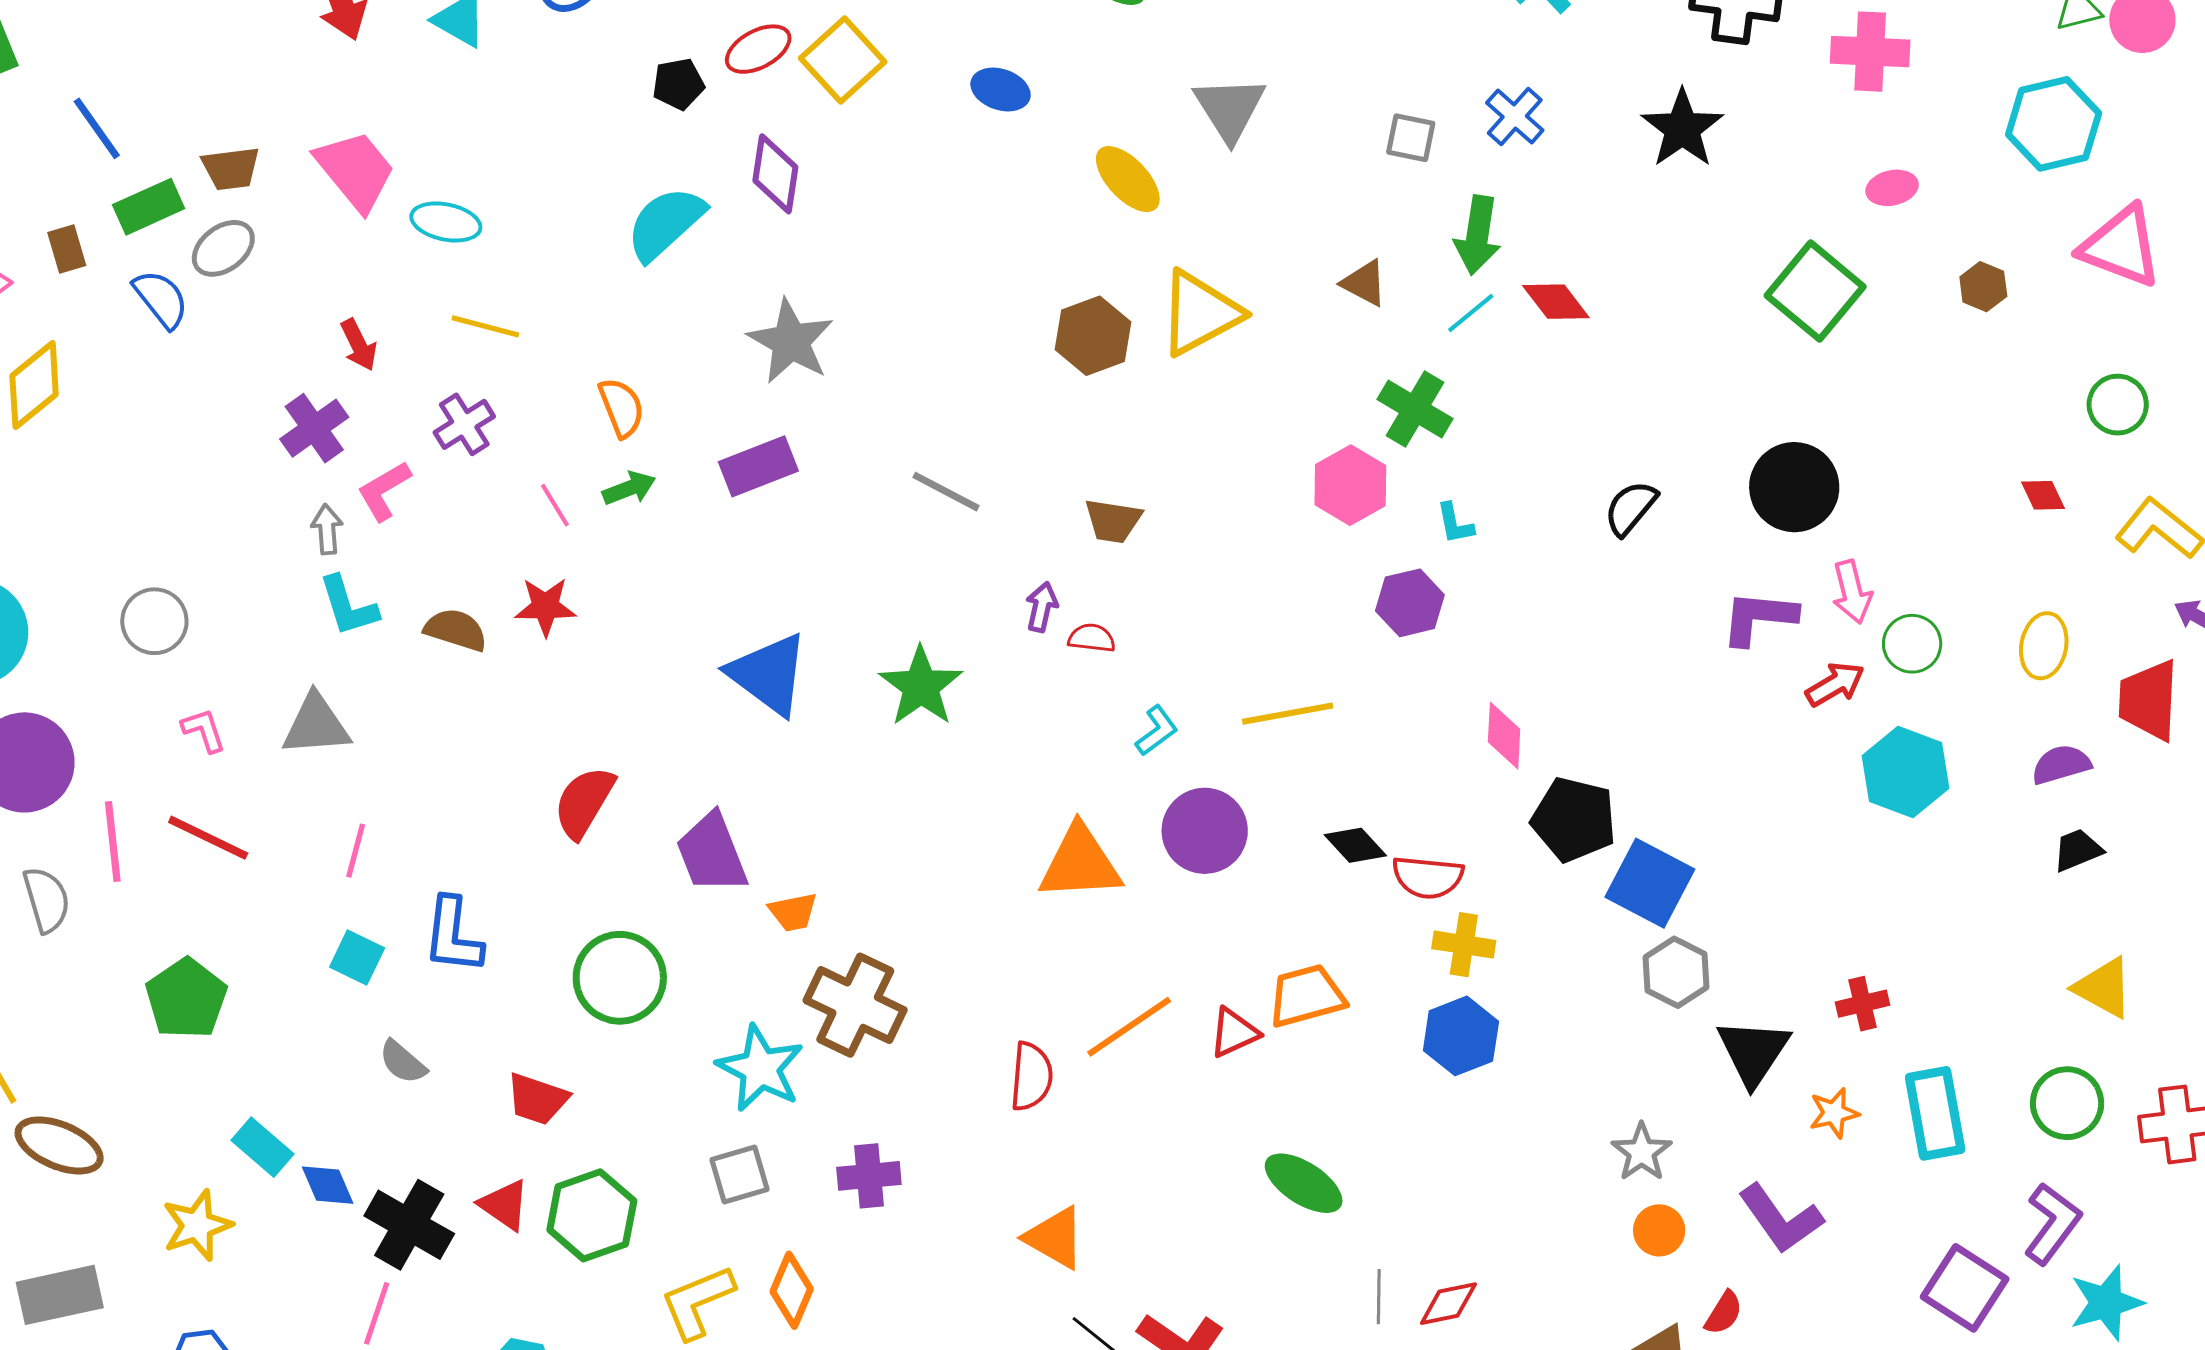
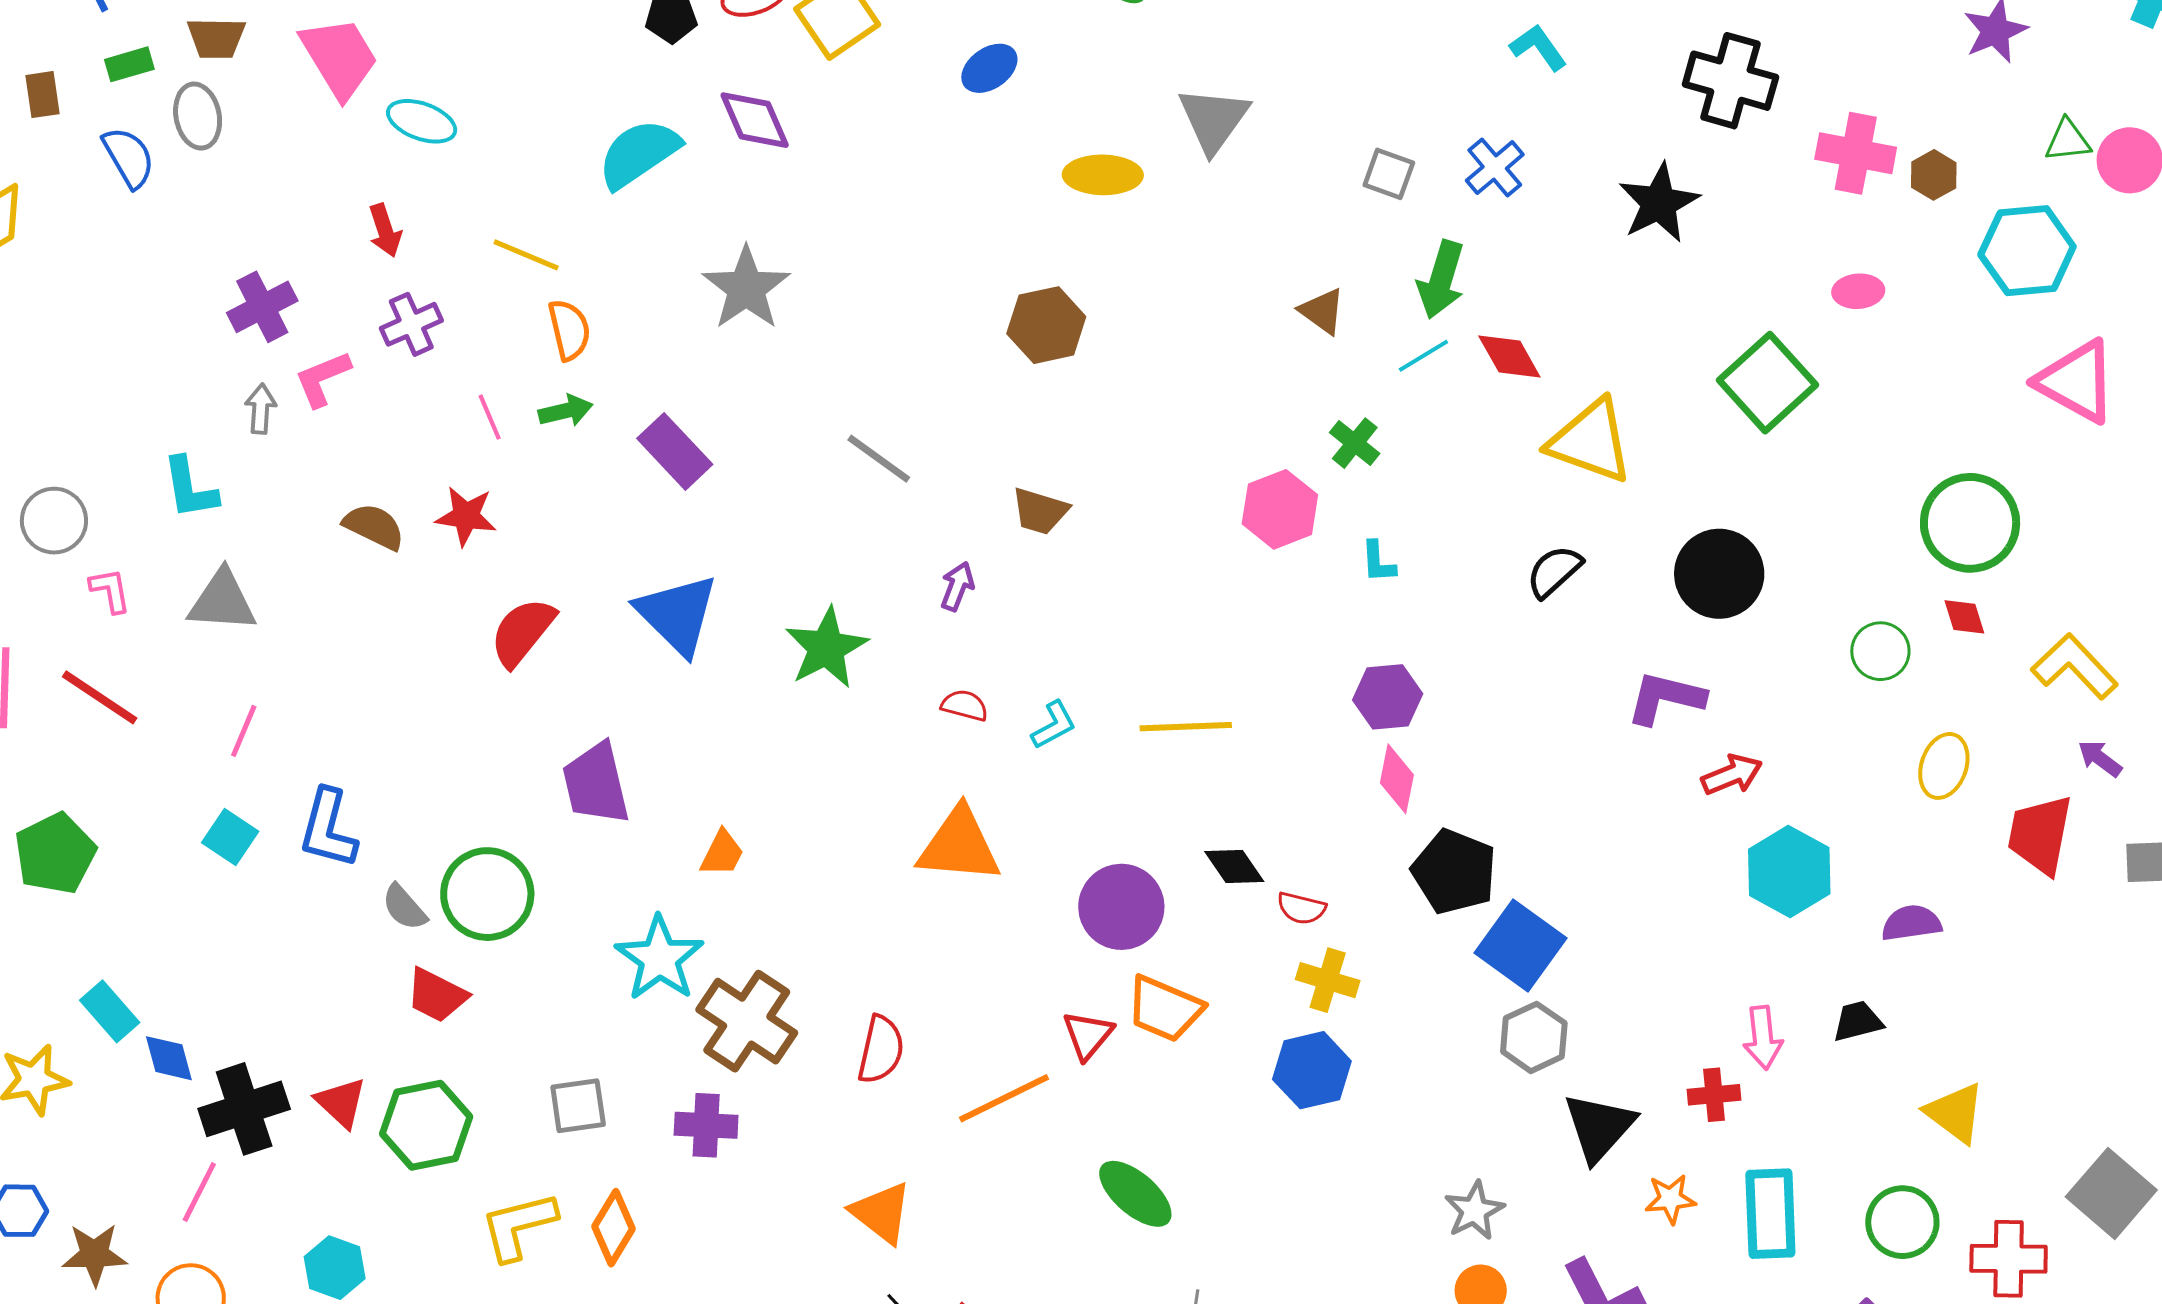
blue ellipse: (1001, 90) -> (989, 68), turned -62
purple diamond: (775, 174) -> (755, 120), turned -40
yellow ellipse: (1128, 179) -> (1103, 175), turned -54
green rectangle: (149, 207) -> (129, 64), size x0.7
gray ellipse: (223, 248) -> (198, 116), turned -72
brown hexagon: (1983, 287) -> (1934, 175), moved
yellow triangle: (1200, 313) -> (1591, 441), moved, turned 40
yellow line: (485, 326) -> (526, 255), moved
red arrow: (359, 345) -> (385, 230), moved
green circle: (2118, 405) -> (1970, 523), moved, size x1.6
green cross: (1415, 409) -> (1355, 443), size x0.7
purple rectangle: (758, 466) -> (675, 451), moved, turned 60
pink arrow: (1852, 592) -> (1763, 1038), moved
purple hexagon: (1410, 603) -> (1388, 697), moved
cyan L-shape: (348, 606) -> (190, 488), moved
gray circle: (154, 621) -> (54, 521), moved
red semicircle: (1092, 638) -> (965, 705), moved
green circle: (1912, 644) -> (1880, 651), moved
purple semicircle: (2061, 764) -> (1911, 923), moved
red semicircle: (584, 802) -> (522, 632), moved
purple circle: (1205, 831) -> (1121, 907), moved
black trapezoid: (2078, 850) -> (1858, 1021), moved
red semicircle: (1428, 877) -> (1301, 908), size x0.7
orange trapezoid: (793, 912) -> (722, 853), moved, turned -60
orange trapezoid: (1307, 996) -> (1165, 1009), turned -150
brown cross: (855, 1005) -> (747, 1021), moved
orange line: (1129, 1027) -> (1004, 1098), moved
red triangle: (1234, 1033) -> (1088, 1035), turned -34
gray semicircle: (403, 1062) -> (404, 907), moved
cyan star: (760, 1068) -> (660, 958), moved
red trapezoid: (537, 1099) -> (437, 995), moved
black cross: (409, 1225) -> (244, 1109), turned 34

